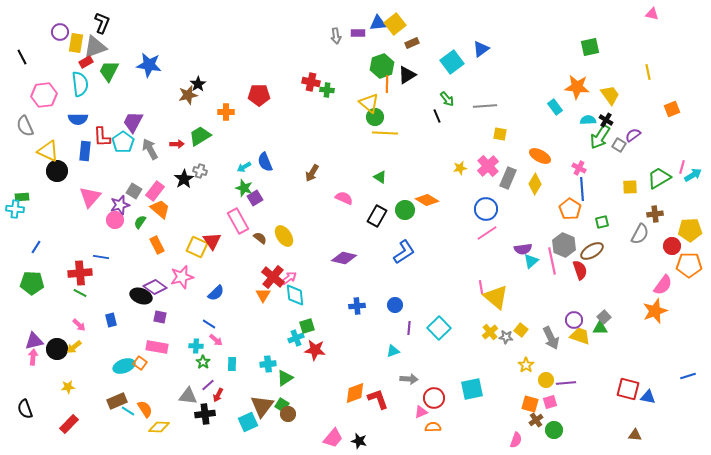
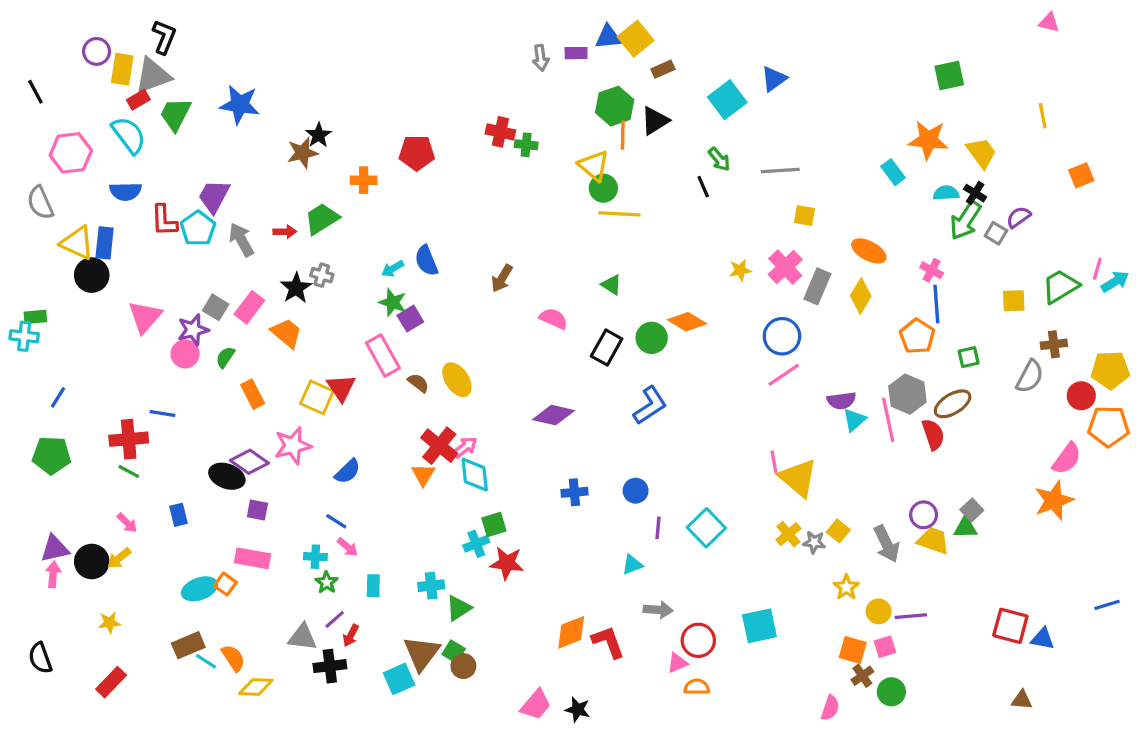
cyan semicircle: (80, 84) -> (129, 135), turned -30
blue rectangle: (85, 151) -> (105, 243), moved
orange trapezoid: (160, 209) -> (286, 333), moved

